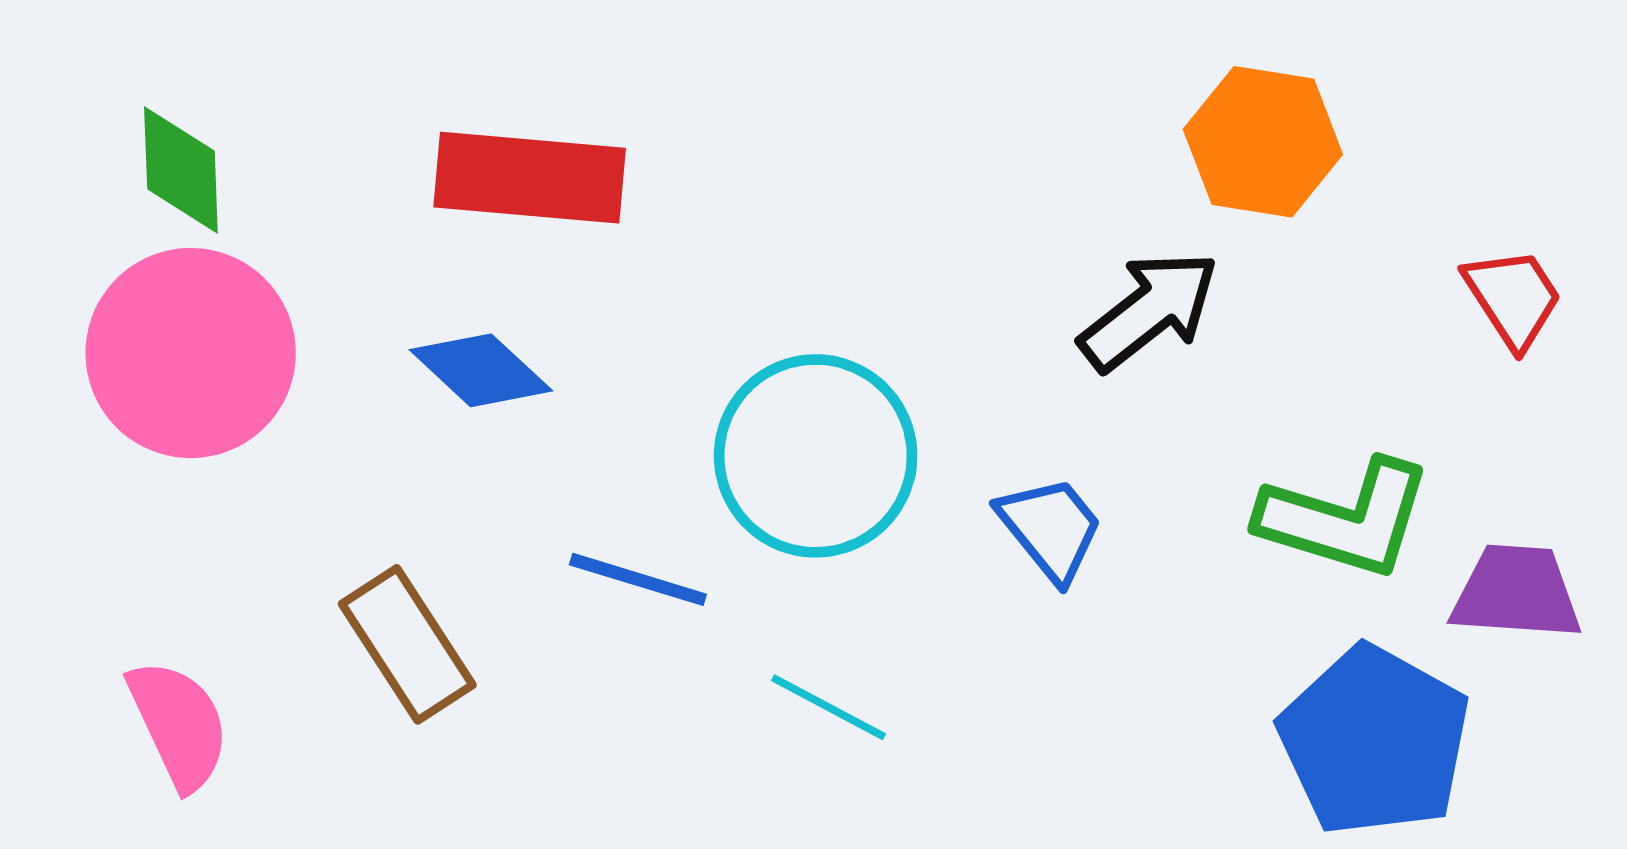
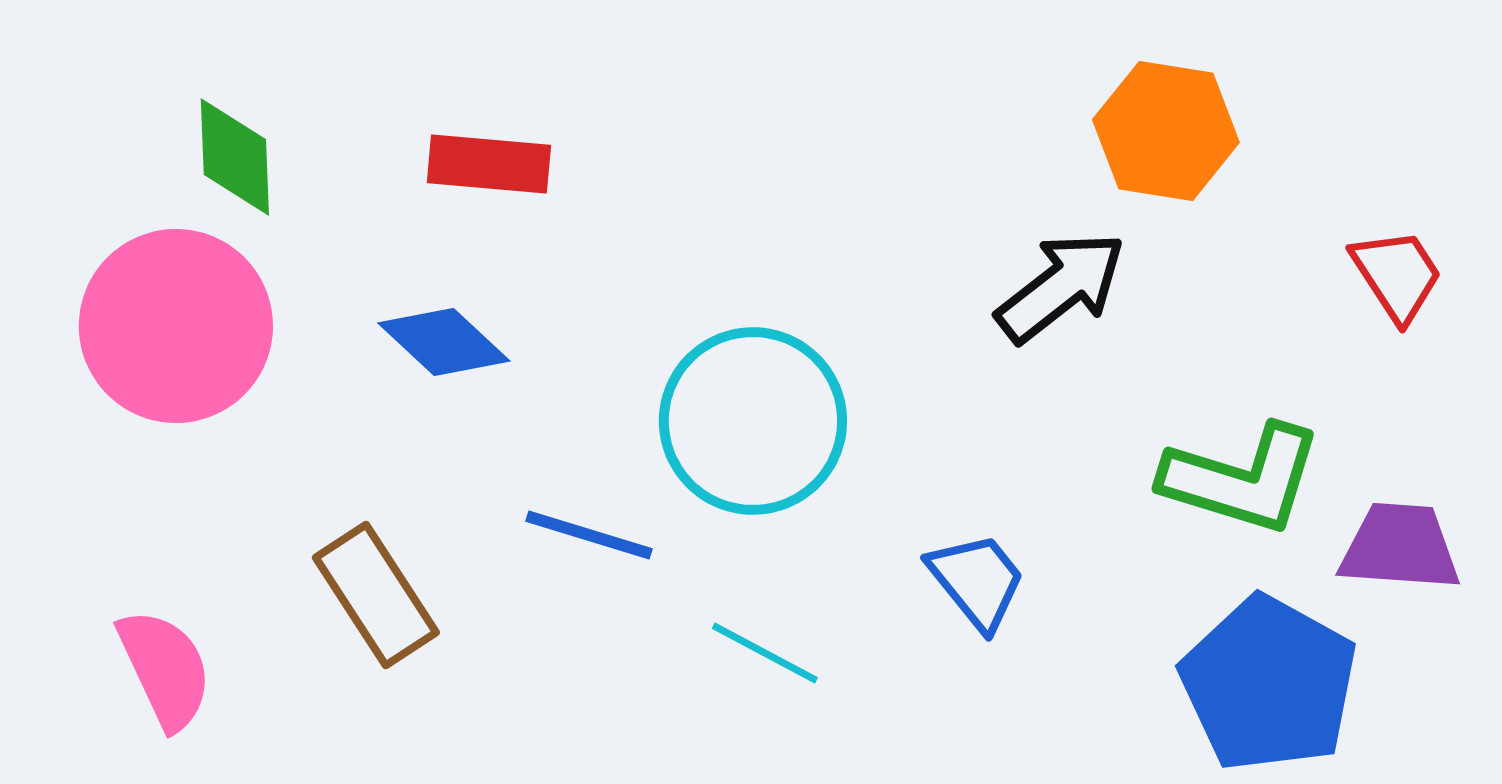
green diamond: (181, 170) -> (235, 157), moved
red rectangle: (530, 178) -> (489, 164), size x0.7
blue trapezoid: (1051, 528) -> (977, 581), moved

